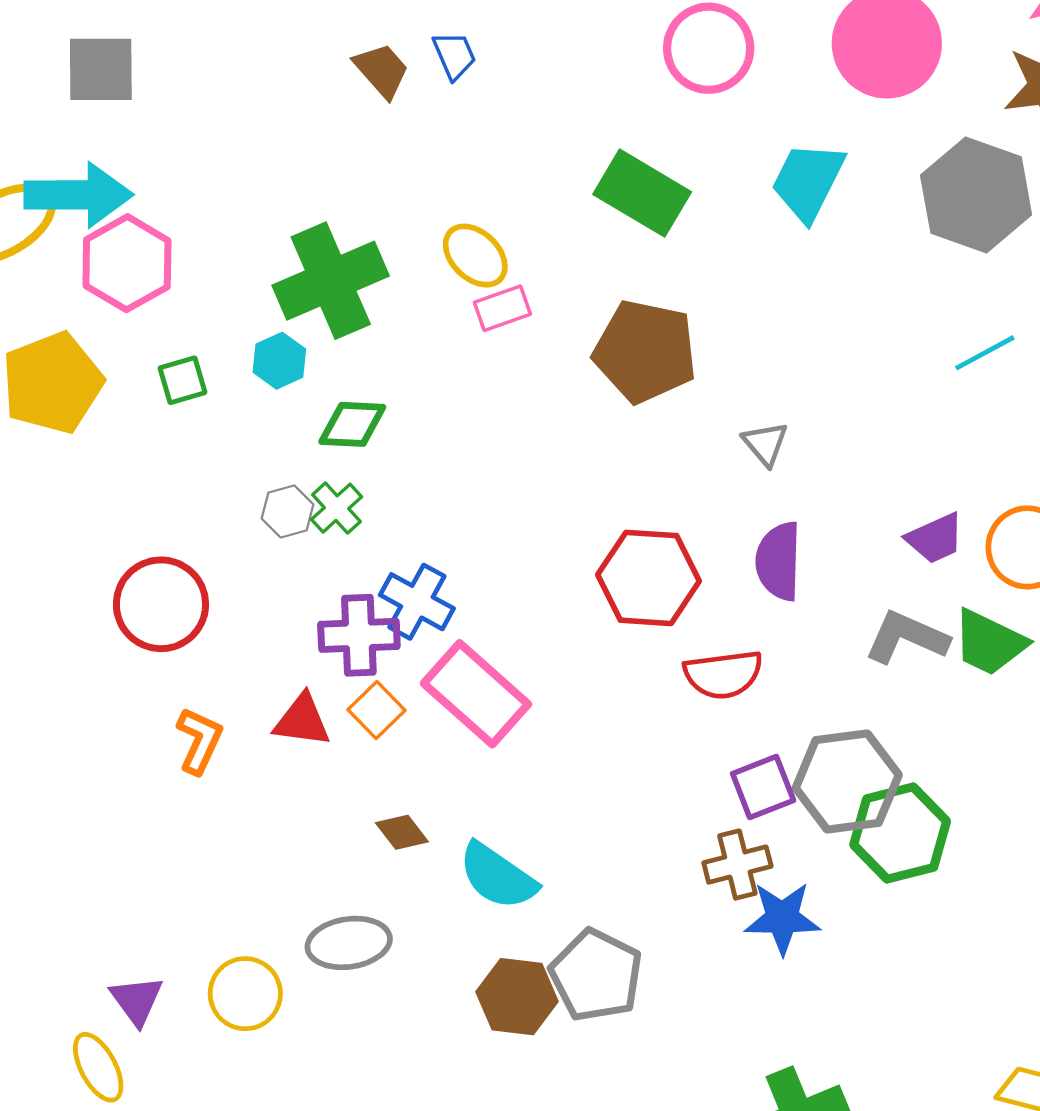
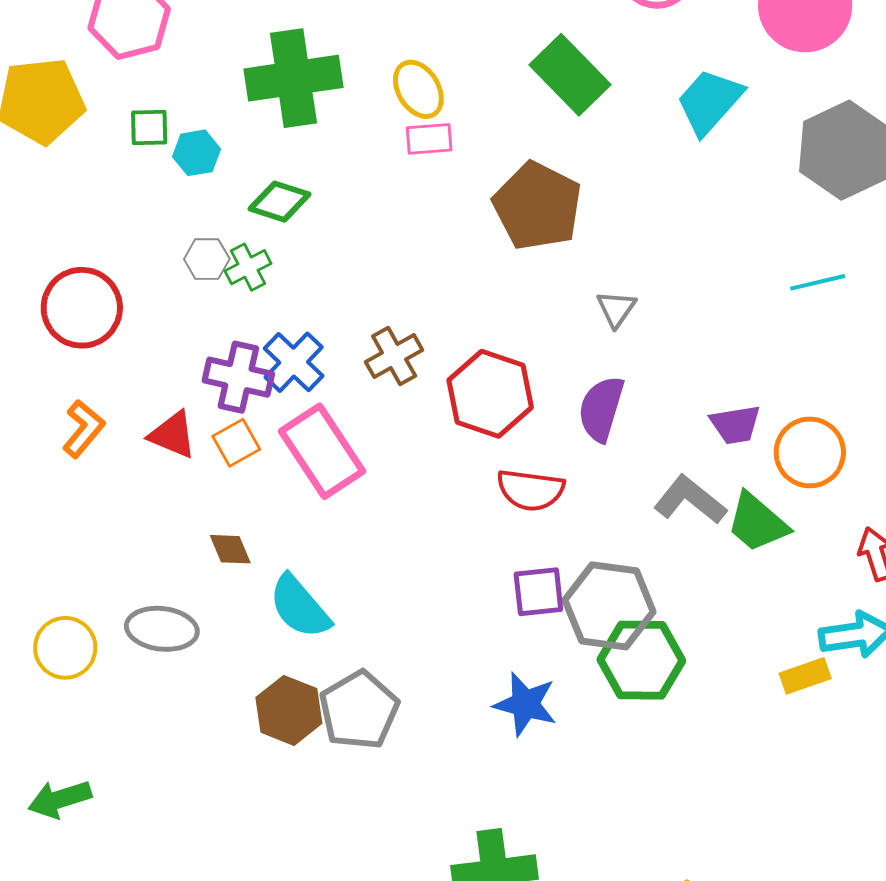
cyan hexagon: (279, 361) -> (197, 153), moved
brown cross: (737, 865) -> (394, 356), moved, turned -30

